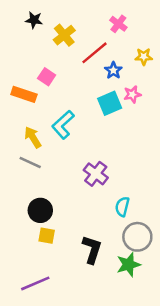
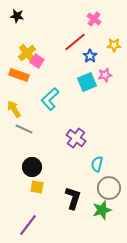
black star: (34, 20) -> (17, 16), moved
yellow cross: (64, 35) -> (27, 53), moved
yellow arrow: (33, 137) -> (14, 109), moved
purple line: (35, 283) -> (28, 225), turned -30

